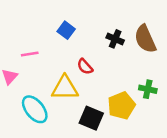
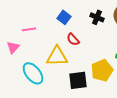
blue square: (66, 30) -> (64, 17), moved
black square: (91, 118) -> (78, 80), turned -30

